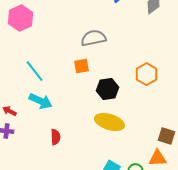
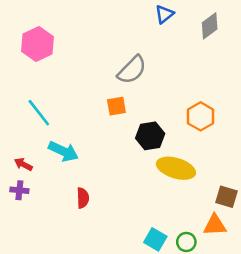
gray semicircle: (94, 38) -> (132, 70), turned 145
cyan line: (35, 71) -> (39, 113), moved
yellow ellipse: (110, 122) -> (176, 168), moved

